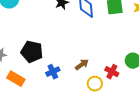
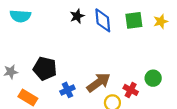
brown arrow: (82, 65) -> (99, 82), size x1.6

